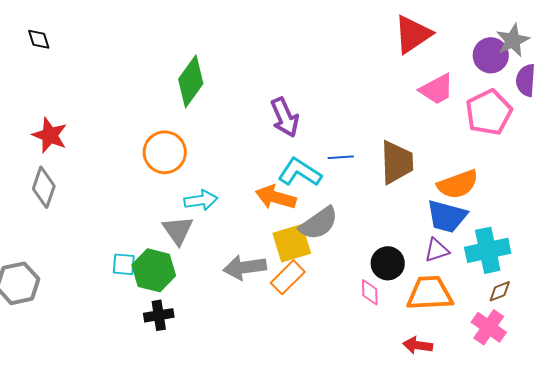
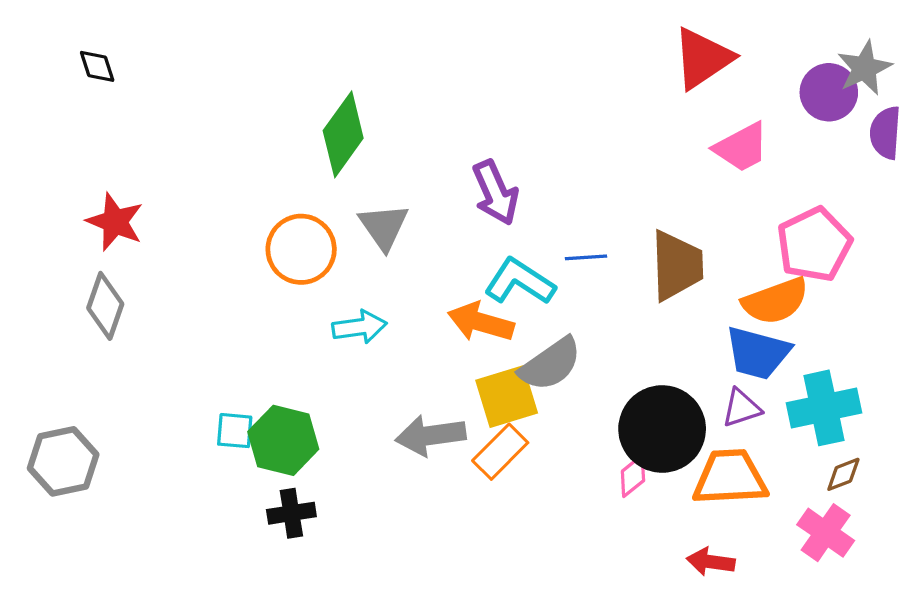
pink pentagon: (489, 112) -> (814, 244), moved
gray triangle: (178, 230) -> (384, 227), moved
black circle: (388, 263) -> (662, 429), size x1.6
pink diamond: (370, 292) -> (633, 476), turned 52

